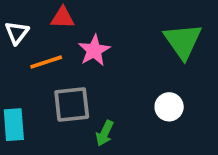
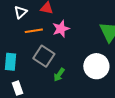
gray square: (72, 104) -> (44, 56), turned 30
white circle: (169, 107) -> (96, 66), size x1.6

